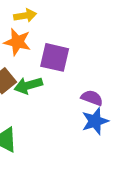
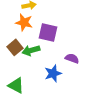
blue star: (95, 121) -> (53, 73), moved

